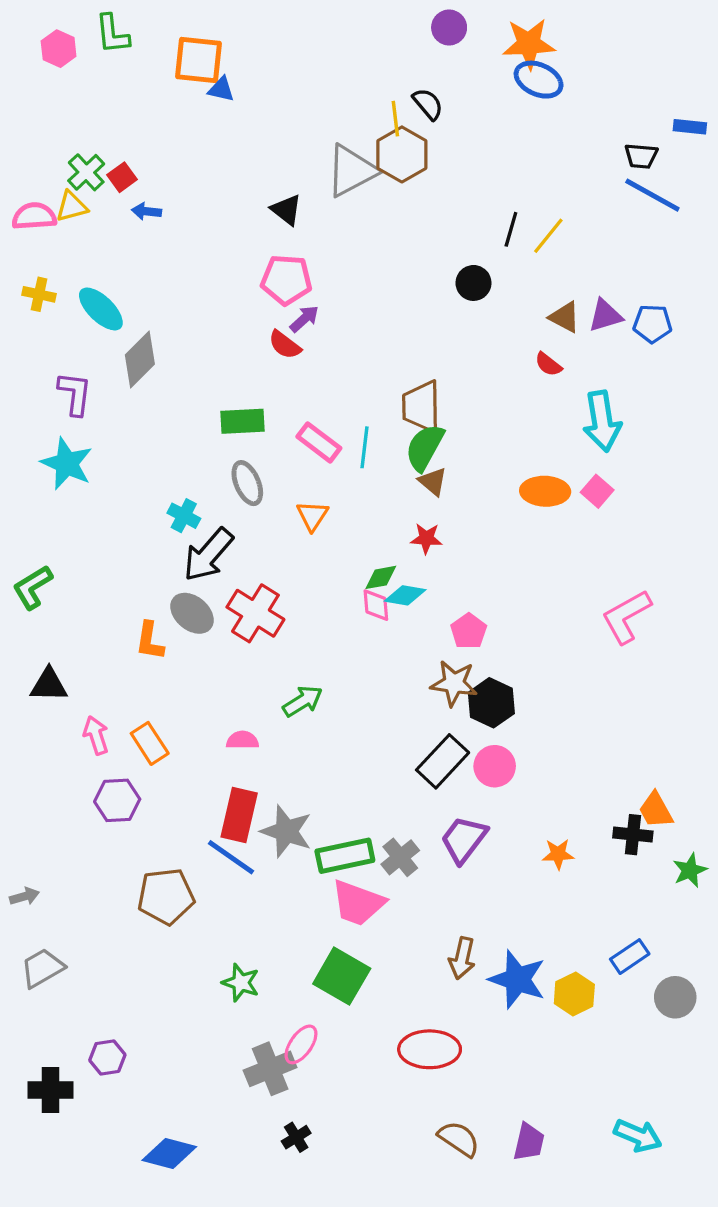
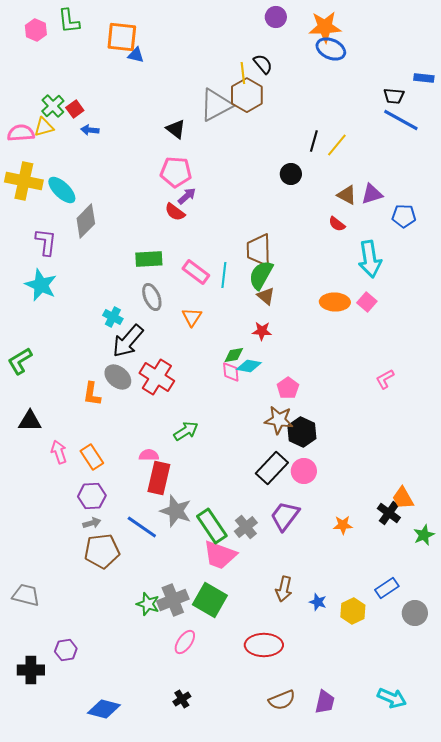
yellow cross: (39, 294) -> (24, 181), size x1.8
blue pentagon: (652, 324) -> (404, 216), moved
pink L-shape: (626, 617) -> (385, 379), size x0.6
purple hexagon: (117, 800) -> (92, 496), moved
red rectangle: (239, 815) -> (159, 478), moved
black cross: (633, 835) -> (389, 513), turned 30
green rectangle: (345, 856) -> (212, 526), turned 68
gray arrow: (24, 896) -> (92, 523), moved
gray trapezoid: (42, 968) -> (26, 595), turned 44
blue star: (517, 979) -> (318, 602), size x0.5
gray cross: (270, 1069) -> (173, 600), moved
brown semicircle: (459, 1139) -> (282, 700), turned 124

